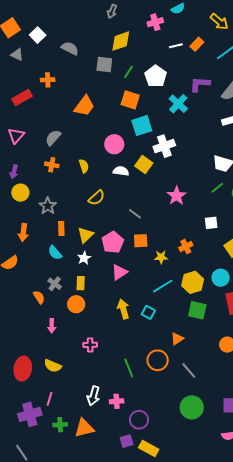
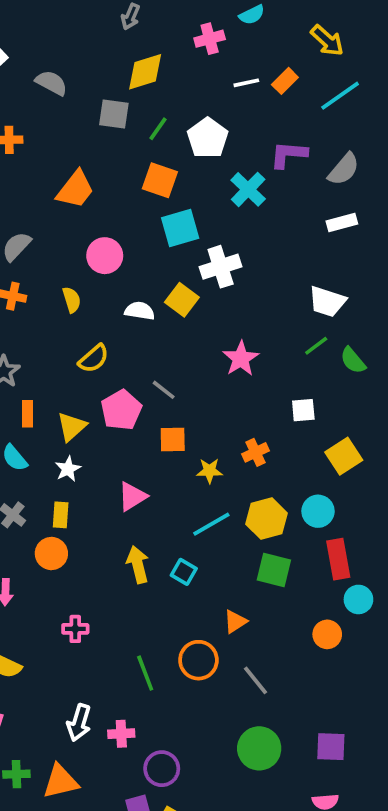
pink circle: (114, 144) -> (105, 256), moved
pink pentagon: (113, 242) -> (121, 410), moved

